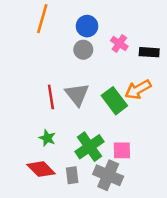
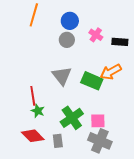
red line: (51, 97) -> (33, 96), moved
green rectangle: (114, 101) -> (92, 81), turned -30
gray cross: (108, 175) -> (100, 141), moved

